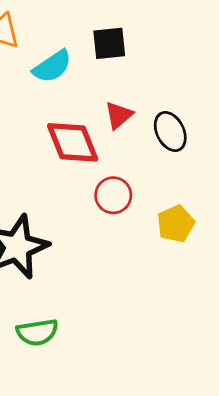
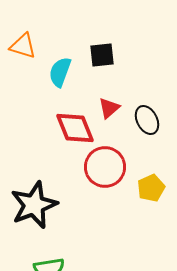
cyan semicircle: (52, 66) -> (60, 72), turned 144
red circle: (113, 195) -> (105, 167), size x1.5

